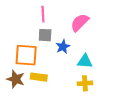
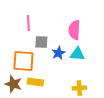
pink line: (43, 14) -> (28, 23), moved
pink semicircle: (80, 23) -> (74, 30), turned -42
cyan triangle: (85, 61) -> (77, 54), moved

